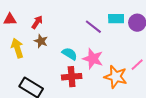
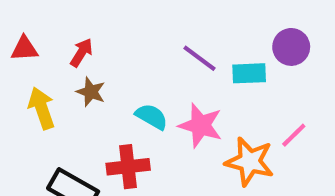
cyan rectangle: (116, 19) -> (249, 73), moved
red cross: (72, 77) -> (128, 167), moved

